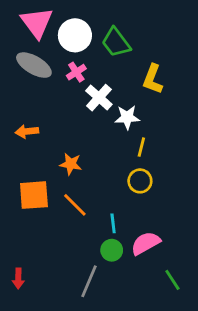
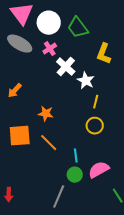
white star: (127, 117) -> (86, 81), turned 30
orange arrow: (27, 131) -> (15, 91), turned -42

